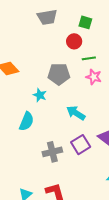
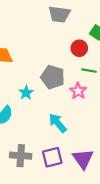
pink star: (94, 77) -> (78, 91), moved

